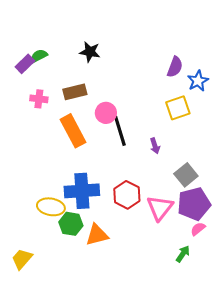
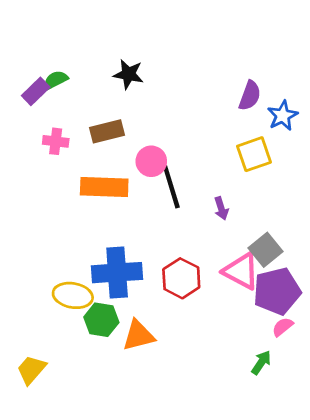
orange rectangle: (73, 131) -> (104, 187), turned -60
pink triangle: (160, 208) -> (241, 271), moved, turned -40

